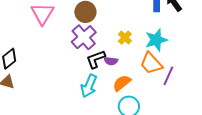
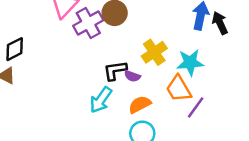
purple cross: (84, 37) -> (88, 23), moved
yellow cross: (125, 38) -> (154, 52), size x1.5

